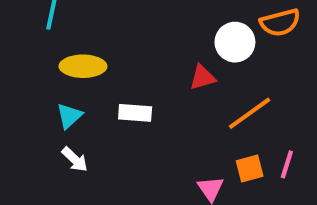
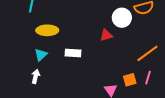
orange line: (250, 113) -> (147, 53), moved
white arrow: (75, 159) -> (36, 76), moved, turned -120

